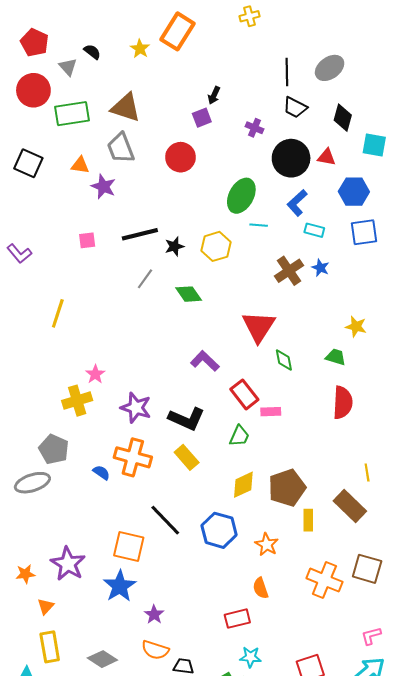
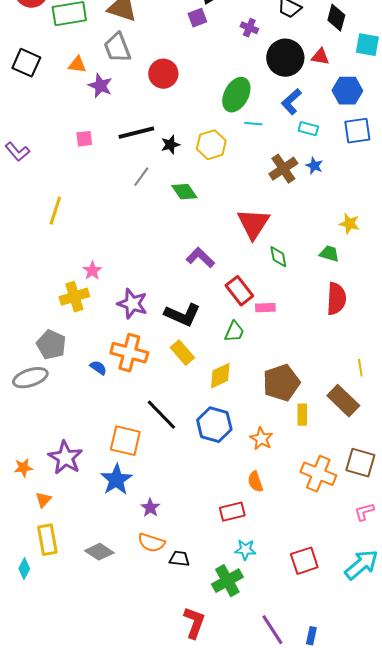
red circle: (180, 157) -> (163, 74), moved
yellow diamond: (243, 485) -> (220, 376), moved
pink L-shape: (371, 636) -> (364, 512), moved

